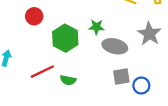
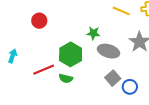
green hexagon: (65, 38) -> (71, 54), moved
gray square: (121, 77) -> (113, 78), turned -35

